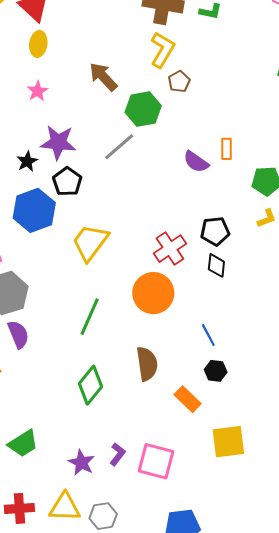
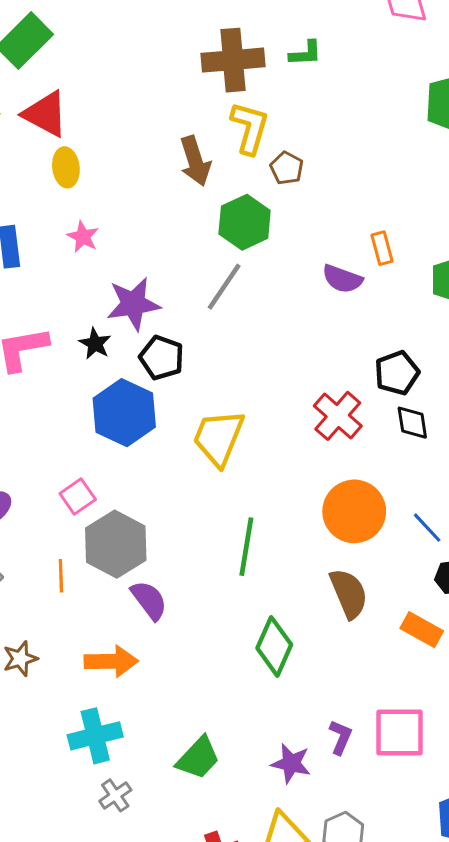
brown arrow: (103, 77) -> (195, 161), moved, turned -140
orange circle: (153, 293) -> (354, 511), moved

